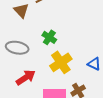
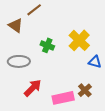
yellow cross: (61, 62) -> (79, 40), moved

